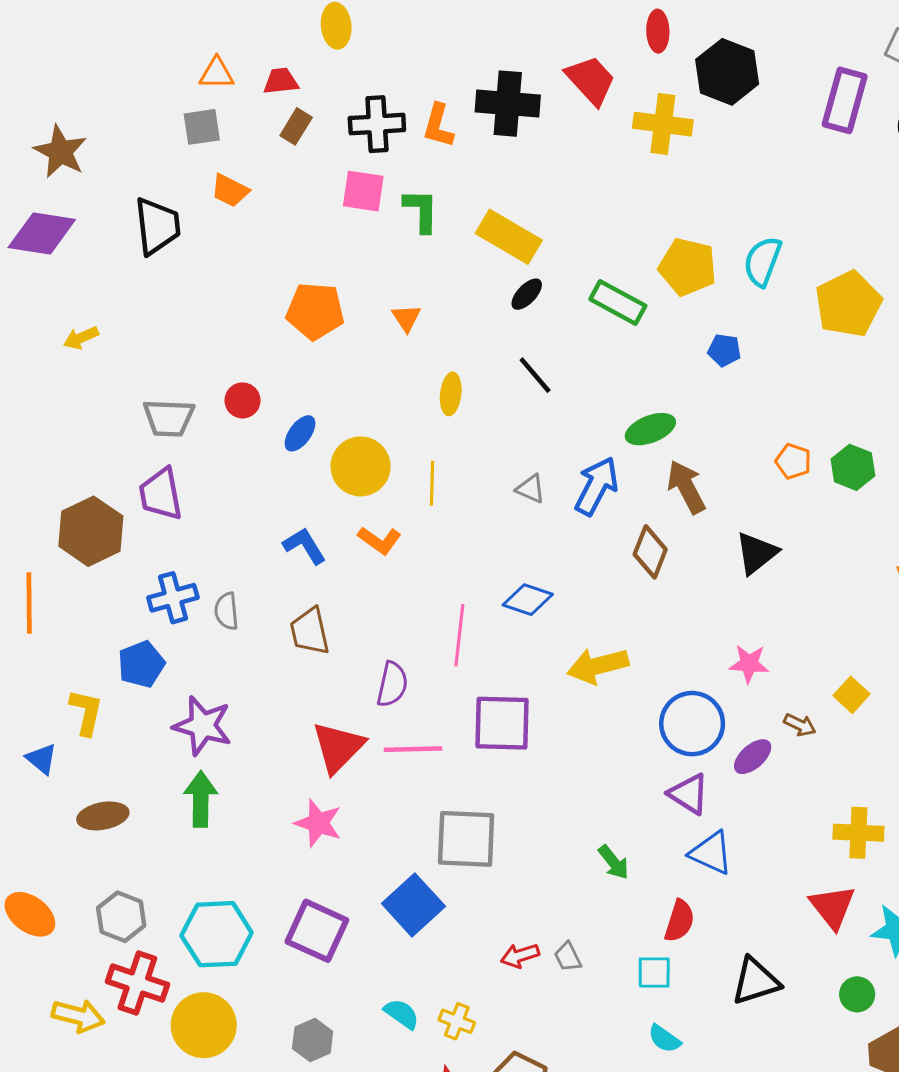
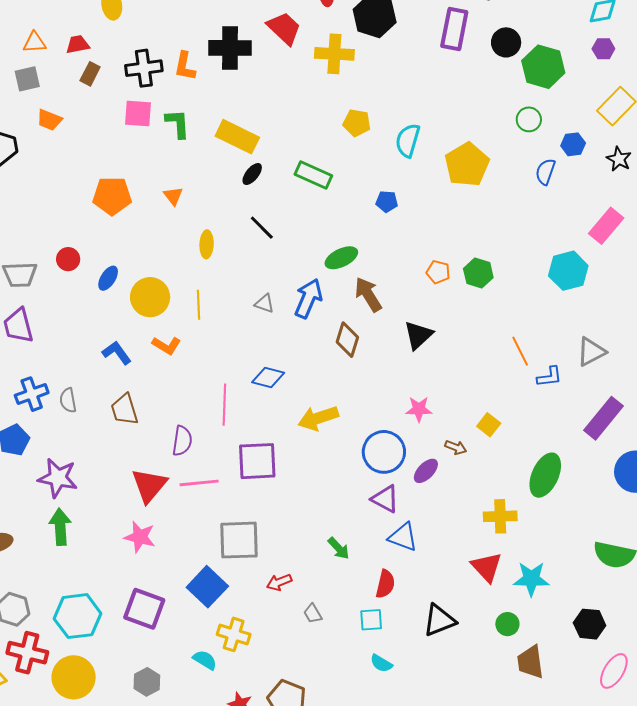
yellow pentagon: (688, 267) -> (357, 123), moved, size x0.7
red arrow: (520, 956) -> (279, 582), moved
yellow cross: (457, 1021) -> (234, 634), moved, size x1.4

